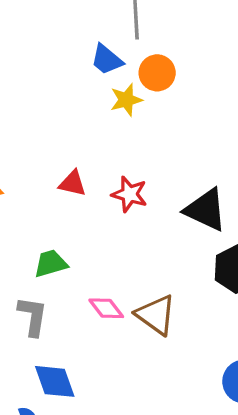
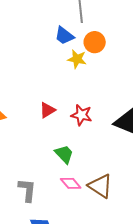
yellow star: (126, 100) -> (77, 59), turned 30
red triangle: (73, 183) -> (47, 110), turned -42
green trapezoid: (51, 264) -> (64, 154), moved, turned 65

